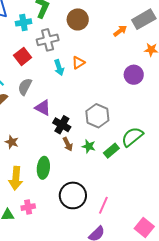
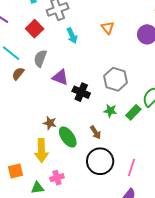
orange triangle: (78, 63) -> (108, 28), moved, turned -32
brown star: (12, 142) -> (50, 123), moved
brown arrow: (68, 144) -> (95, 132), moved
green ellipse: (43, 168) -> (68, 137), turned -35

